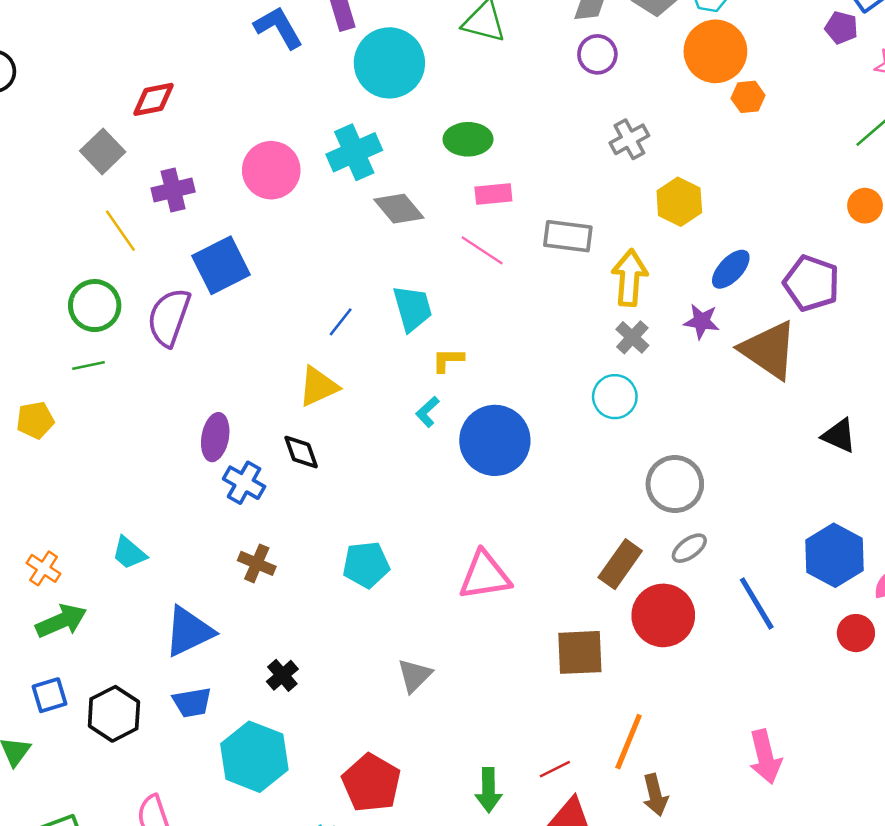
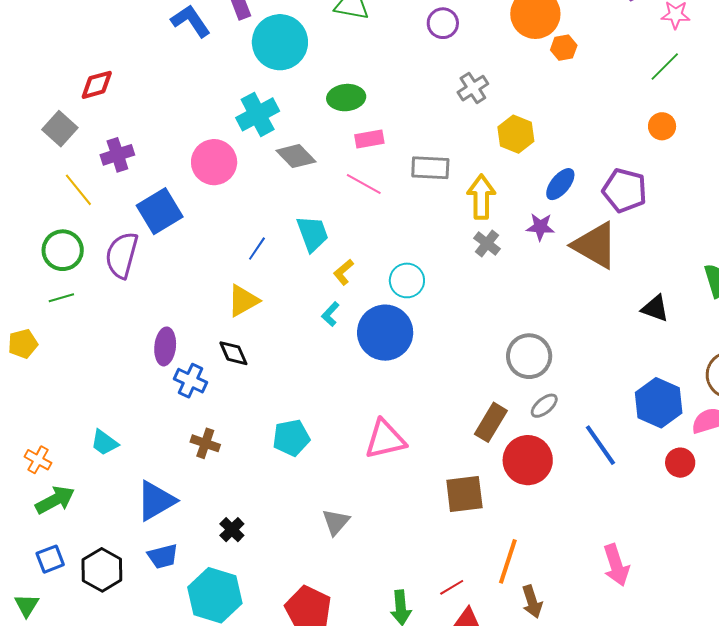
pink circle: (271, 170) -> (214, 162), moved
yellow L-shape: (448, 360) -> (343, 272), turned -36
cyan circle: (615, 397) -> (407, 280), moved

